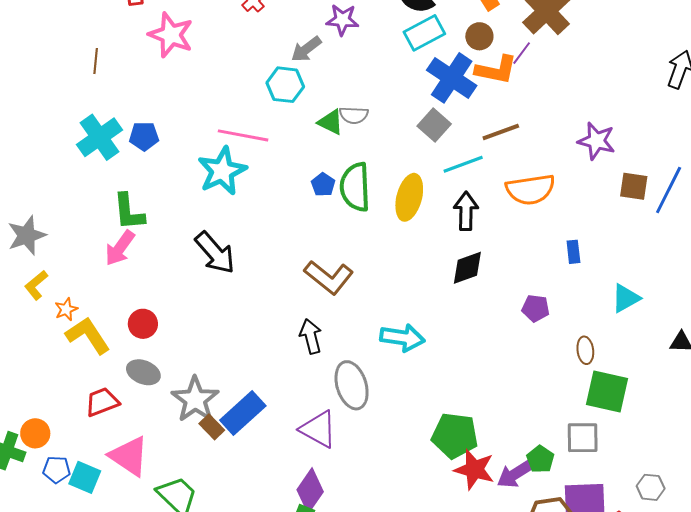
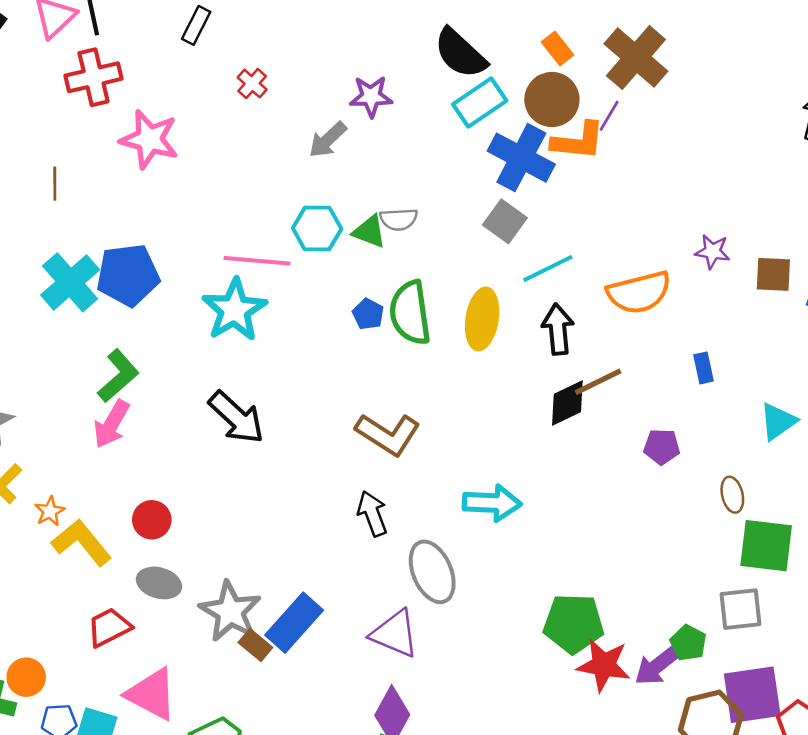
brown circle: (479, 36) -> (552, 100), size x1.5
cyan hexagon: (285, 85) -> (317, 229), moved
brown line: (501, 132) -> (598, 382), moved
blue pentagon: (144, 136) -> (128, 275), size x1.6
purple star: (596, 141) -> (712, 251), moved, size x0.7
green L-shape: (129, 212) -> (118, 376), turned -120

